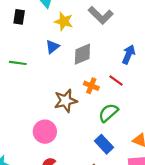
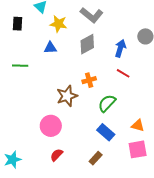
blue triangle: (52, 47) -> (50, 48), turned 40
gray diamond: (82, 54) -> (87, 44), moved
red line: (116, 81) -> (123, 73), moved
orange cross: (91, 86) -> (89, 80), turned -32

